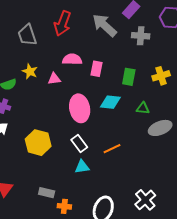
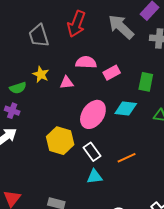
pink rectangle: (96, 69) -> (112, 73), turned 49
pink ellipse: (80, 108) -> (93, 114), turned 44
yellow hexagon: (38, 143) -> (60, 141), moved

